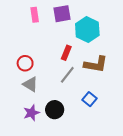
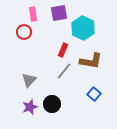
red circle: (25, 63) -> (24, 32), moved
gray triangle: (30, 84) -> (29, 80), turned 42
blue square: (89, 99) -> (94, 94), moved

